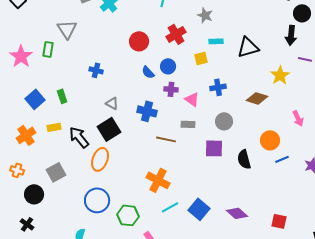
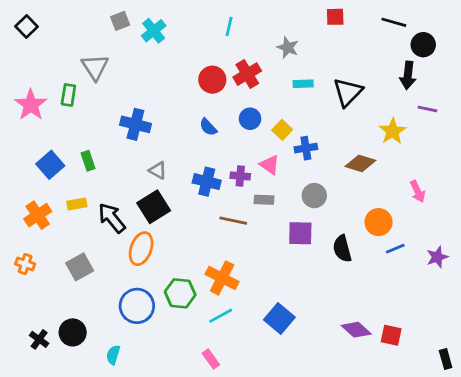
red circle: (139, 41) -> (212, 80), moved
black triangle: (248, 47) -> (348, 92), turned -30
yellow square: (201, 58) -> (282, 130), moved, turned -32
blue circle: (168, 66) -> (250, 119), moved
blue cross: (96, 70) -> (135, 124), size x1.5
purple cross: (171, 89) -> (240, 176), moved
black circle: (34, 194) -> (73, 332), moved
cyan line: (170, 207) -> (221, 316), moved
purple diamond: (237, 213) -> (356, 330), moved
green hexagon: (128, 215) -> (180, 293), moved

